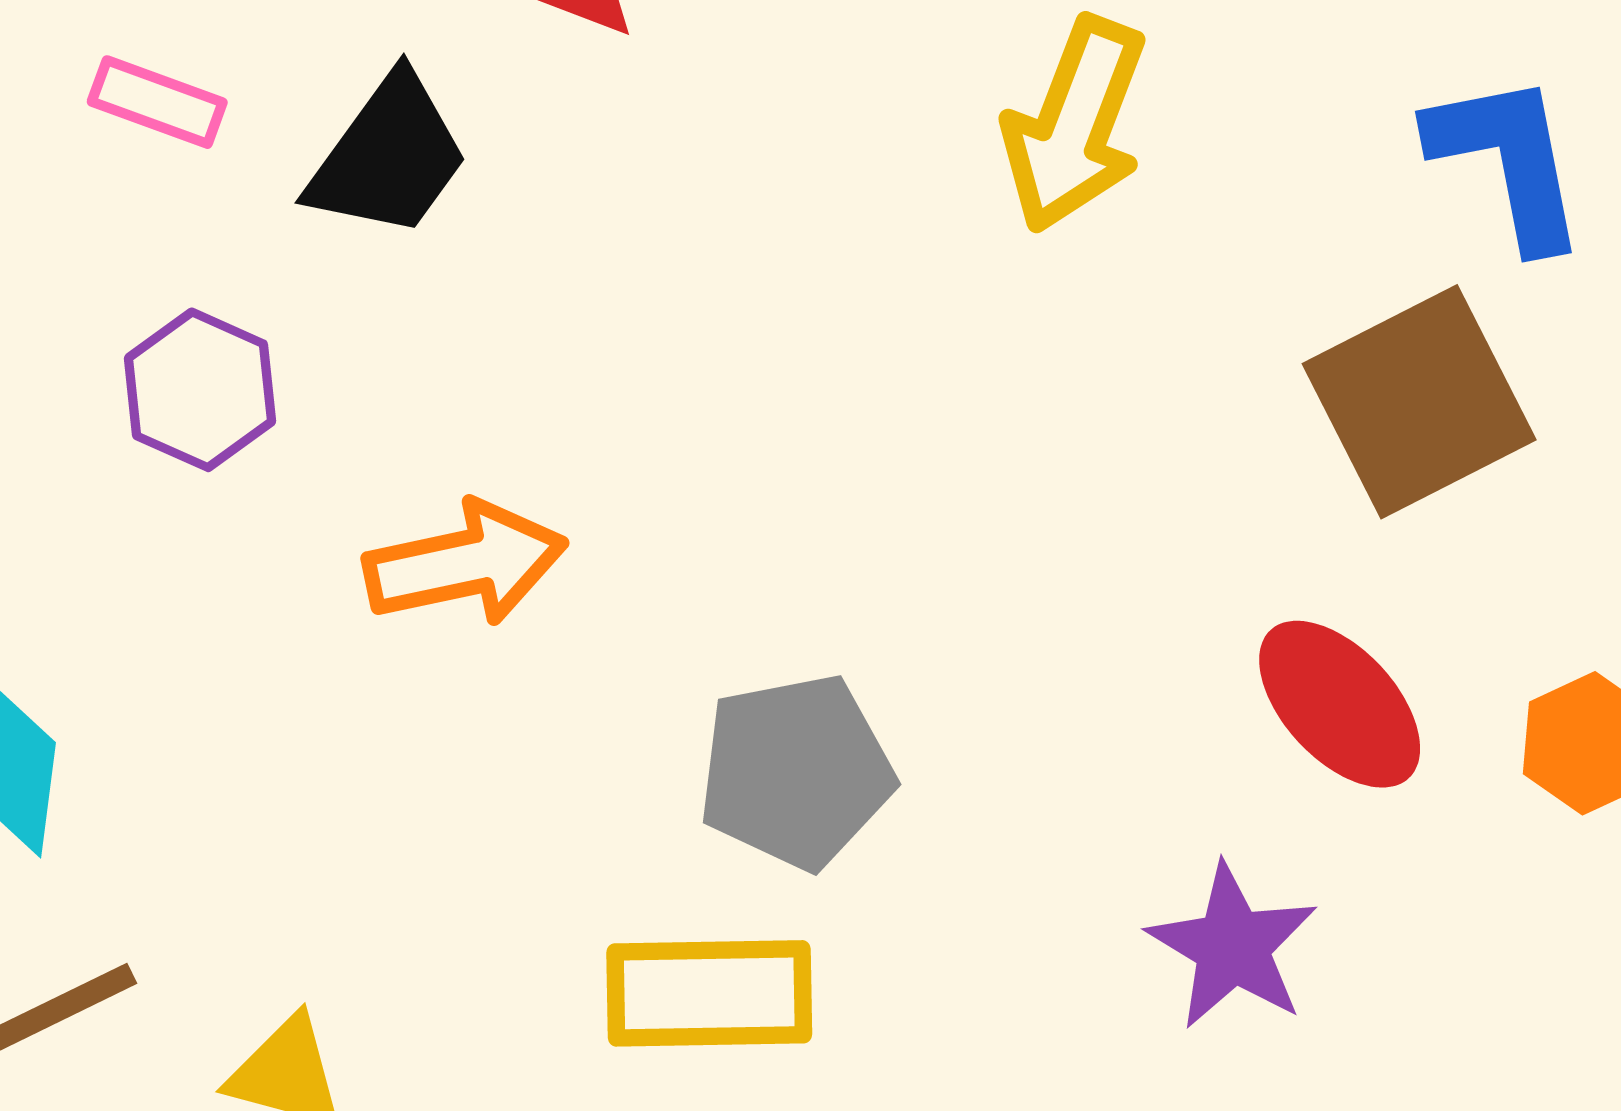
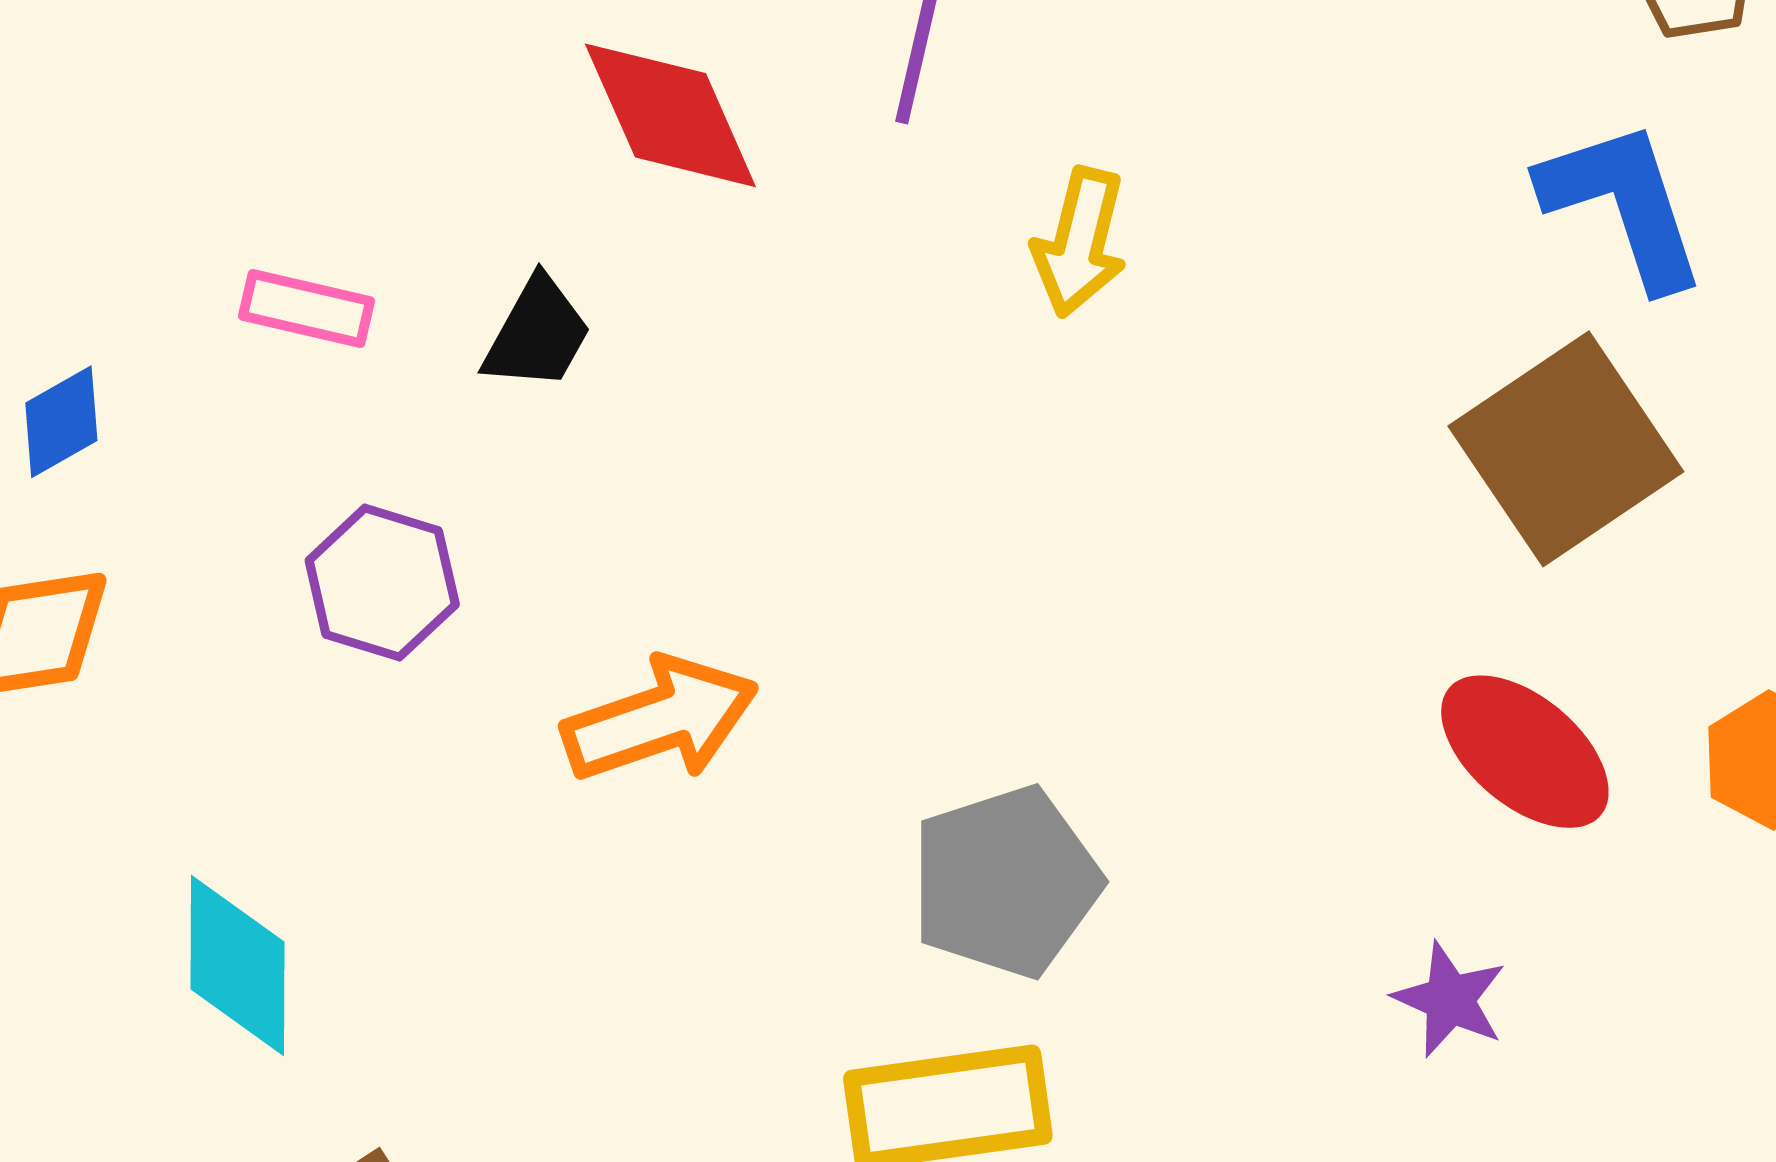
yellow arrow: (1075, 125) -> (1080, 242), moved, size x0.7
black trapezoid: (389, 157) -> (537, 334), size x0.7
purple star: (1232, 946) -> (1450, 999), size x0.7

